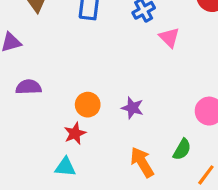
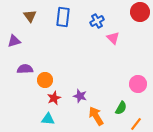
orange circle: (88, 105) -> (45, 80), moved
purple star: (132, 108) -> (80, 96), moved

